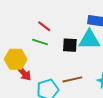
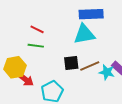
black square: (70, 45) -> (71, 63), moved
brown line: (72, 79) -> (90, 66), moved

